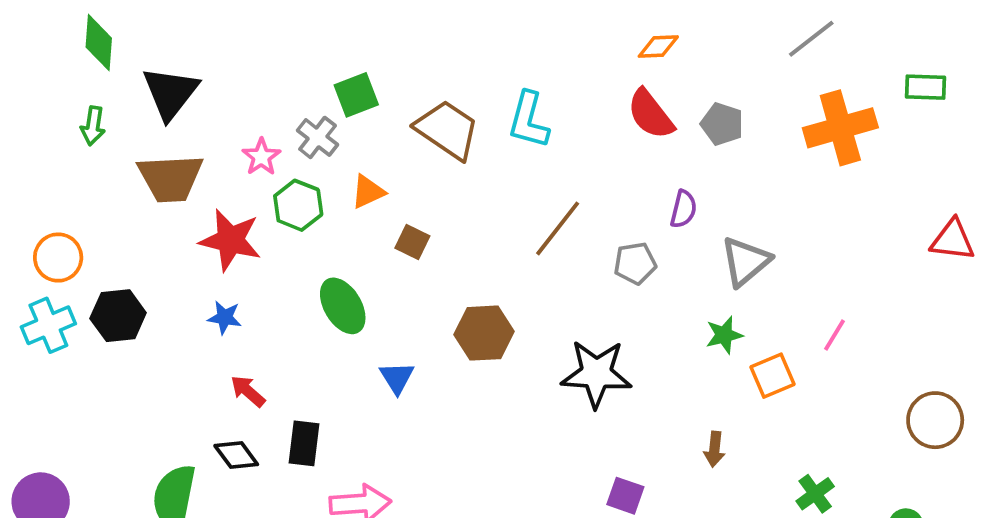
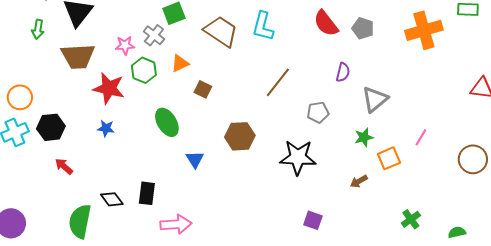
pink star: (261, 157) -> (125, 45), turned 30
gray pentagon: (635, 263) -> (318, 112), moved
red arrow: (248, 391) -> (64, 166), moved
brown circle: (935, 420) -> (473, 159), moved
brown arrow: (714, 449) -> (359, 181), moved, turned 54

